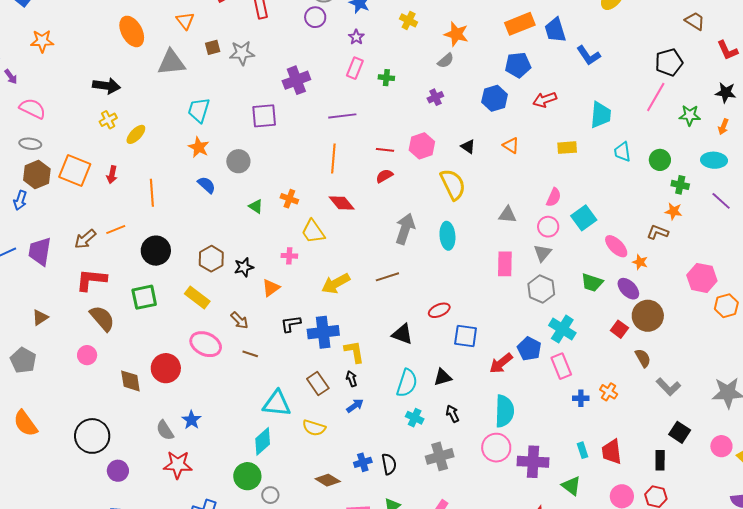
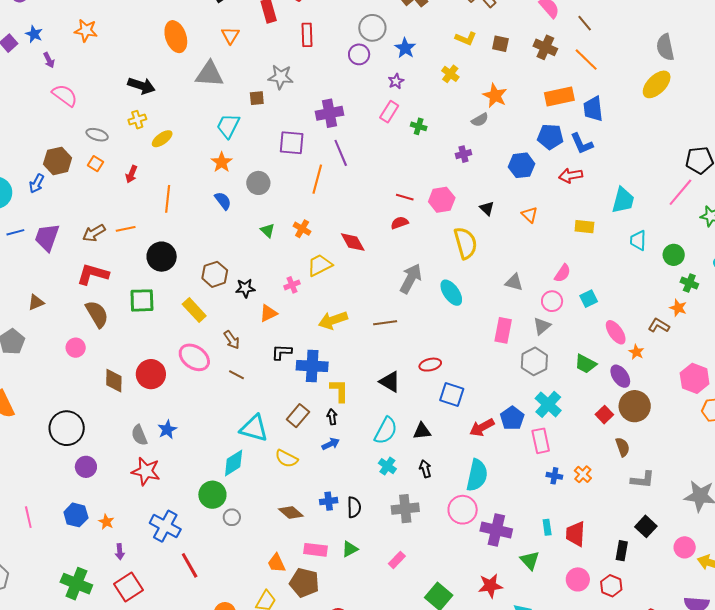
brown square: (213, 47) -> (257, 98), moved
blue L-shape: (589, 55) -> (582, 144), moved
purple line: (342, 116) -> (341, 153), moved, turned 64
gray ellipse: (30, 144) -> (97, 135), moved
orange line: (333, 158) -> (317, 179), moved
orange square: (75, 171) -> (95, 164), size x0.5
cyan square: (584, 218) -> (589, 299), size x0.7
yellow trapezoid: (313, 232) -> (320, 265), turned 88
cyan ellipse: (447, 236) -> (451, 293), turned -40
pink cross: (289, 256) -> (292, 285), turned -35
brown rectangle: (318, 384) -> (298, 416), turned 65
gray L-shape: (668, 387) -> (643, 480), turned -50

